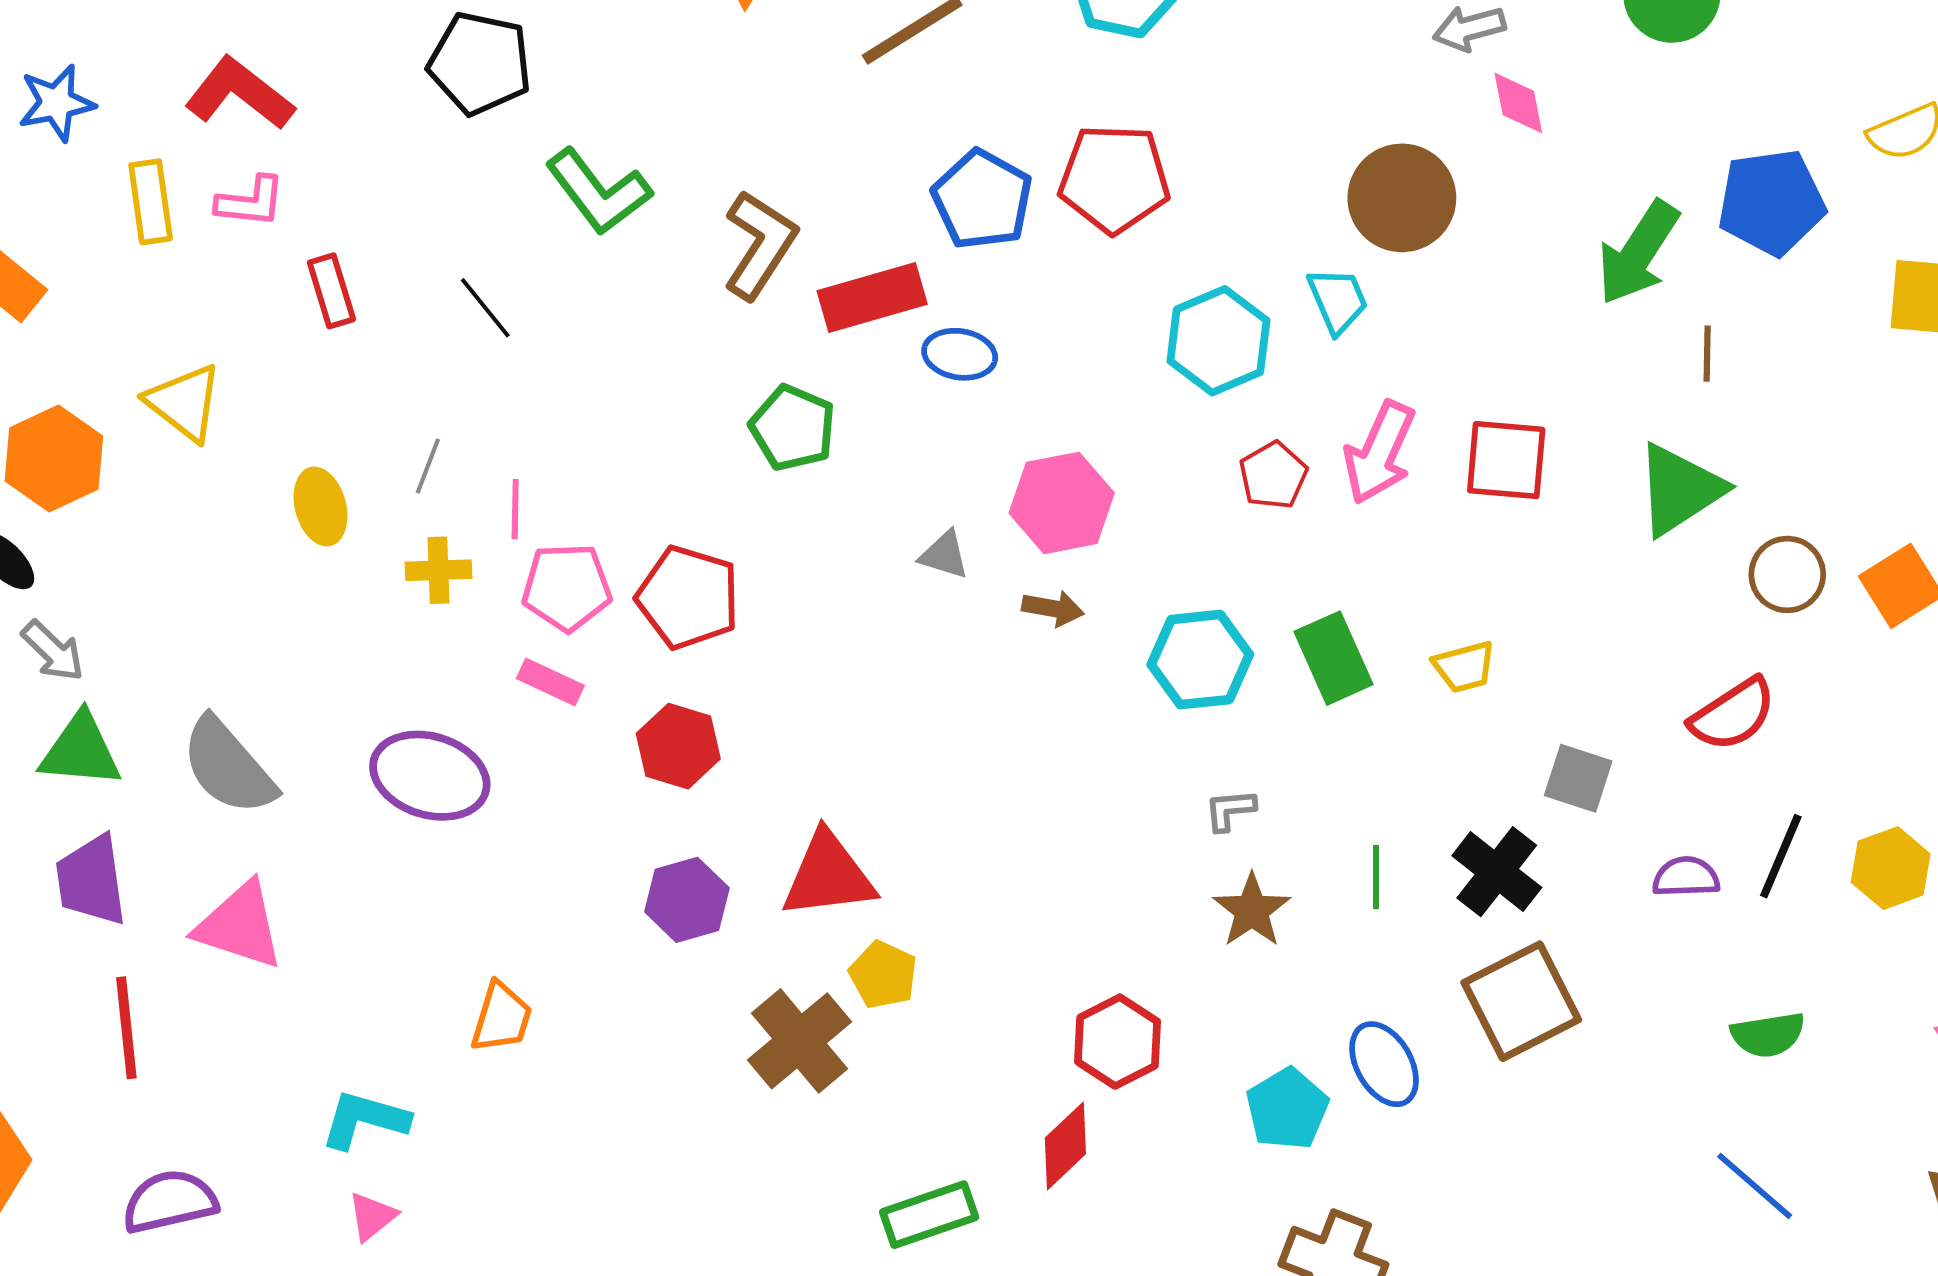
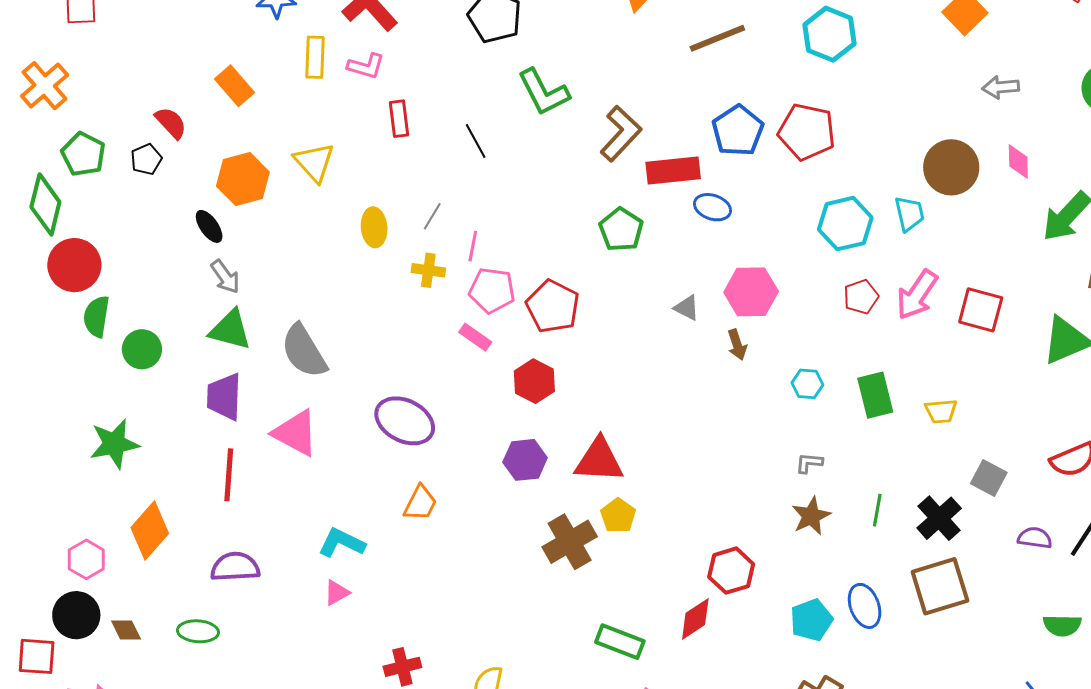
pink diamond: (1518, 103) -> (1018, 162), moved
brown arrow: (1053, 608) -> (737, 345), turned 52
cyan hexagon: (1200, 660) -> (807, 384), size x0.6
purple ellipse: (430, 776) -> (405, 421), moved
green rectangle: (929, 1215) -> (620, 642), turned 30

